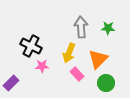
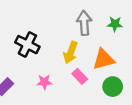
orange triangle: (98, 59) -> (104, 59), turned 30
pink star: (42, 66) -> (44, 82), moved

